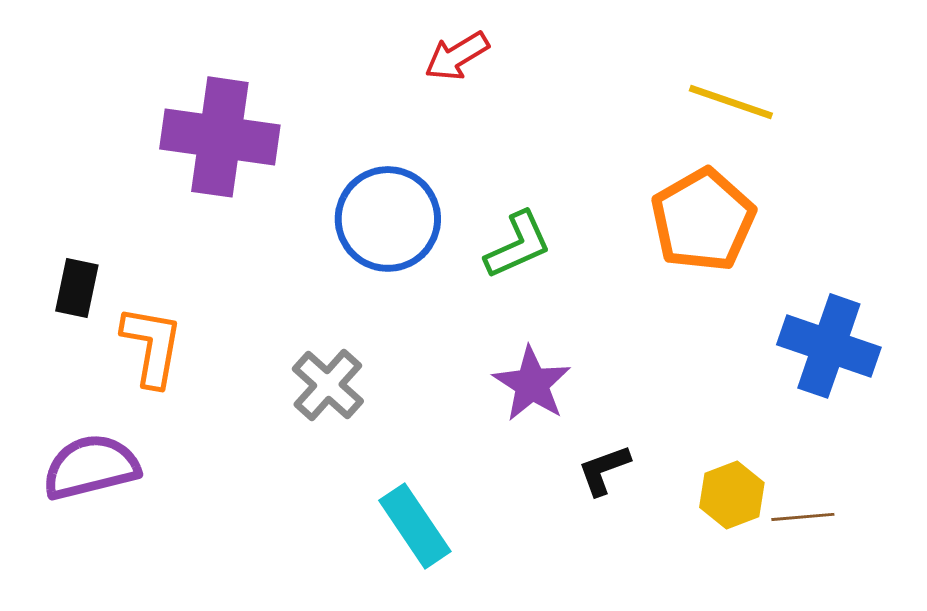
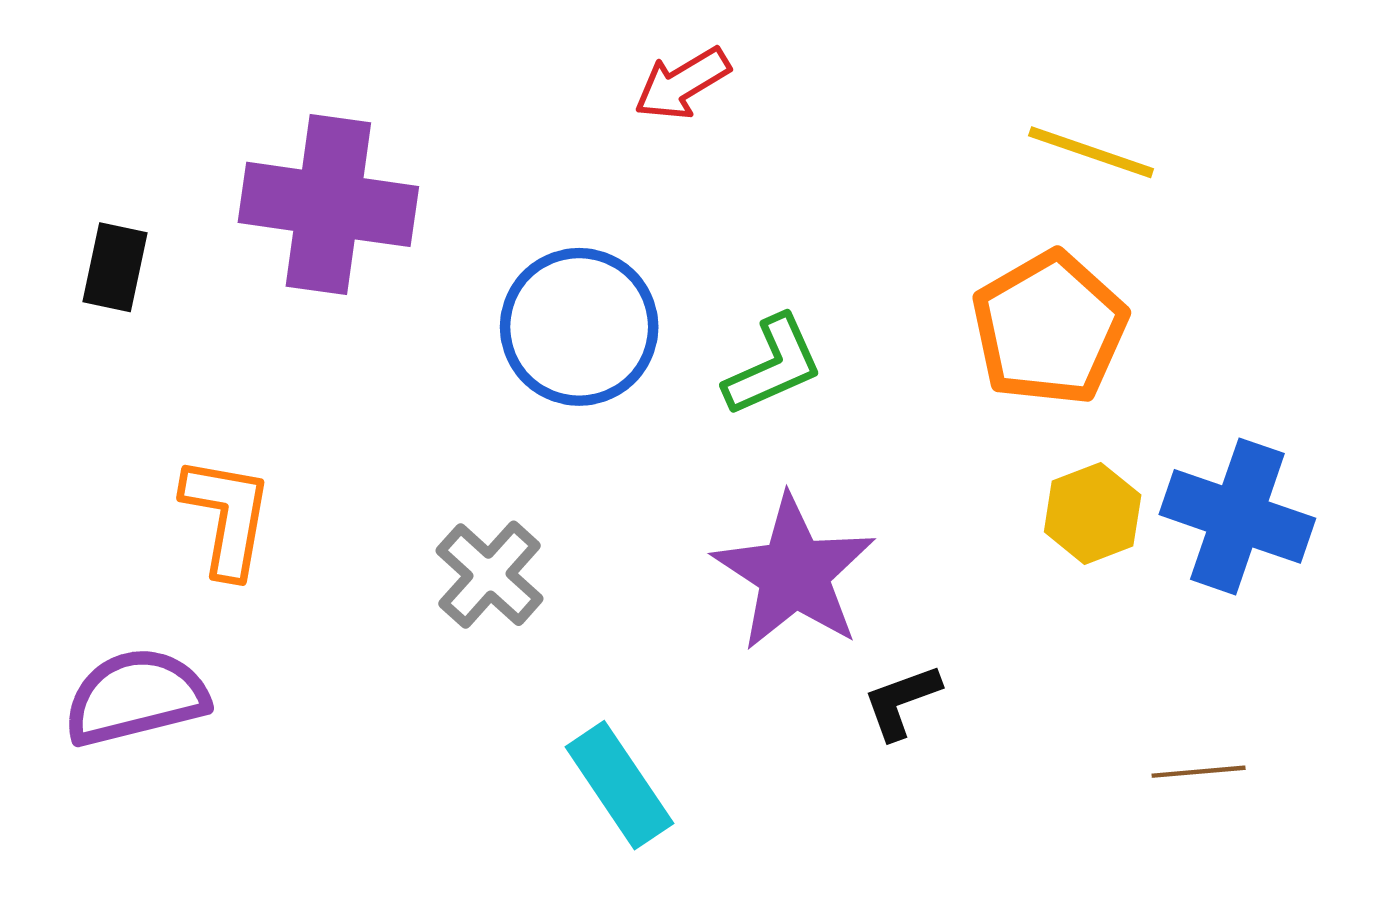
black rectangle: (77, 288) -> (115, 267), moved
purple star: (532, 384) -> (794, 573), size x1.4
yellow hexagon: (732, 495) -> (1093, 513), moved

